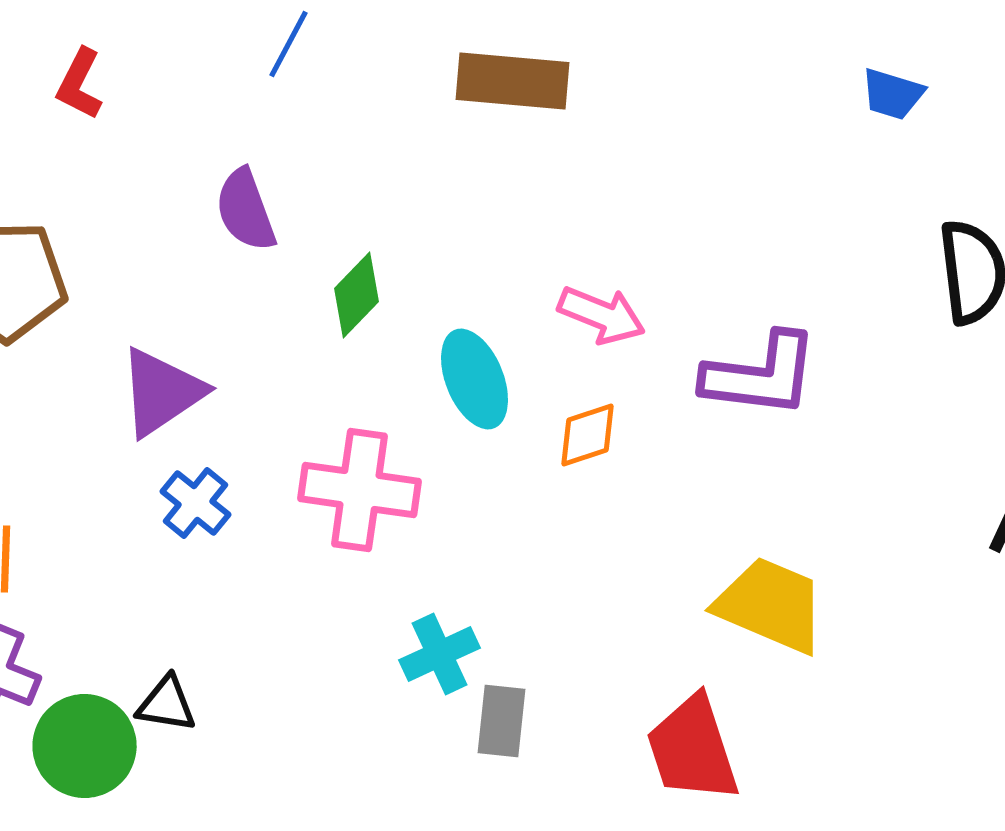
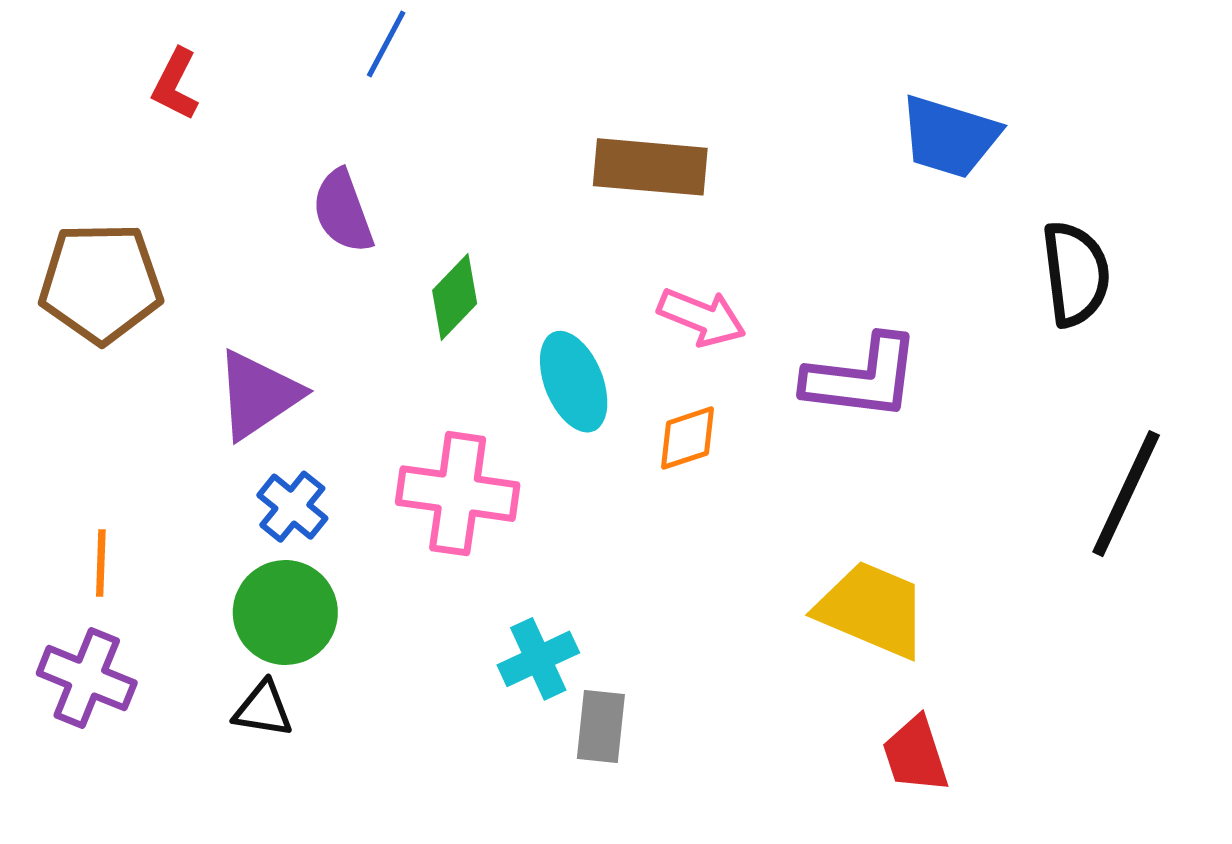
brown rectangle: (513, 81) -> (650, 167), moved
blue trapezoid: (893, 94) -> (950, 137), moved, size x1.6
green circle: (85, 746) -> (285, 613), moved
red trapezoid: (693, 749) -> (915, 755), moved, size x0.7

